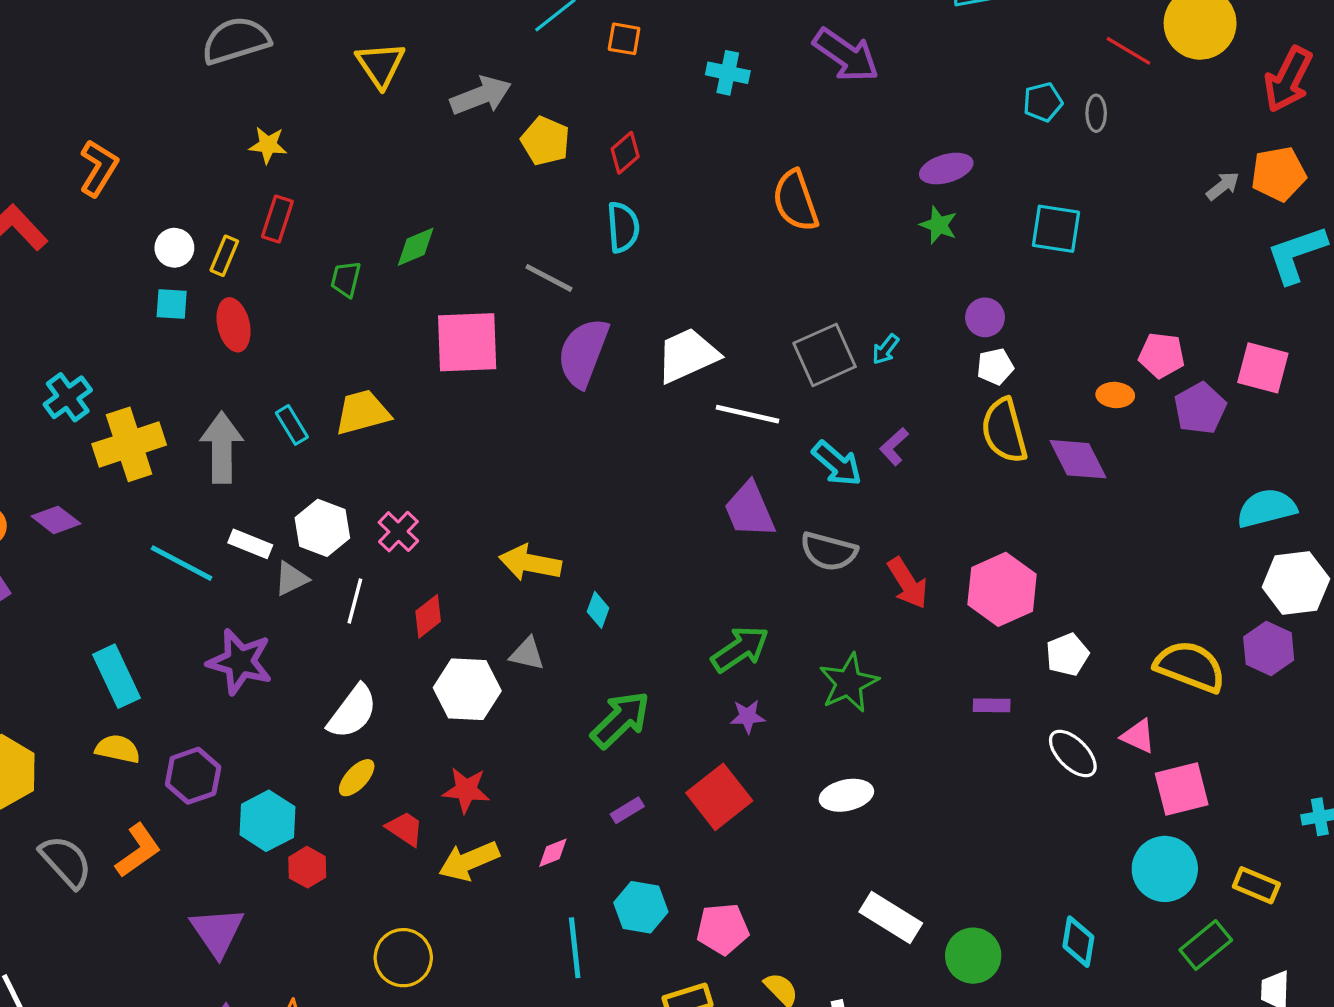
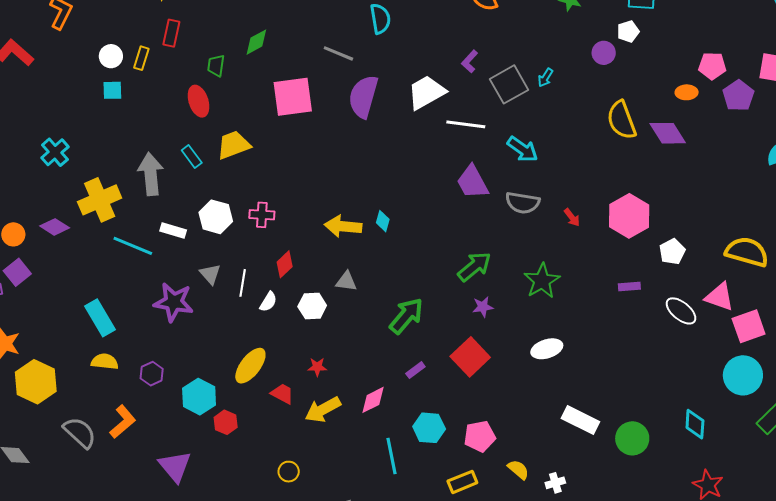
red ellipse: (234, 325) -> (199, 101), moved
white pentagon: (995, 367) -> (628, 31), moved
yellow cross: (129, 444) -> (100, 200), moved
purple L-shape: (894, 446) -> (470, 61), moved
pink cross: (398, 532) -> (262, 215), turned -35
gray triangle: (291, 579) -> (210, 274), moved, turned -40
red arrow: (908, 583) -> (572, 217), size x0.6
white line: (355, 601) -> (243, 283), moved
cyan diamond: (598, 610) -> (383, 221), moved
white hexagon: (467, 689) -> (312, 306), size x0.7
white semicircle: (352, 712) -> (268, 302), moved, size x0.6
pink triangle: (1138, 736) -> (719, 297), size x1.4
purple hexagon: (193, 776) -> (152, 374), size x0.7
yellow ellipse: (357, 778) -> (250, 366), size x1.5
red star: (466, 790) -> (317, 367), size x0.7
pink diamond: (553, 853) -> (373, 400), size x1.4
yellow circle: (403, 958) -> (289, 472), size x0.6

